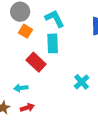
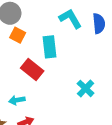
cyan L-shape: (55, 19) -> (70, 19), moved

